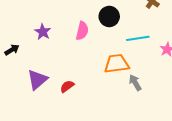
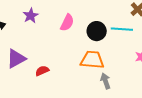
black circle: (109, 16) -> (97, 31), moved
cyan line: (138, 38) -> (122, 29), moved

